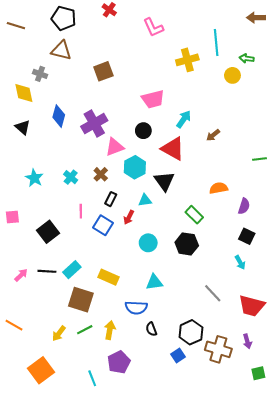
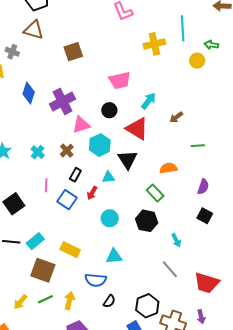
green line: (259, 159) -> (198, 146), moved
orange semicircle: (219, 188) -> (168, 168), moved
cyan arrow: (240, 262) -> (176, 240), moved
black semicircle: (151, 329) -> (109, 301), turned -128

